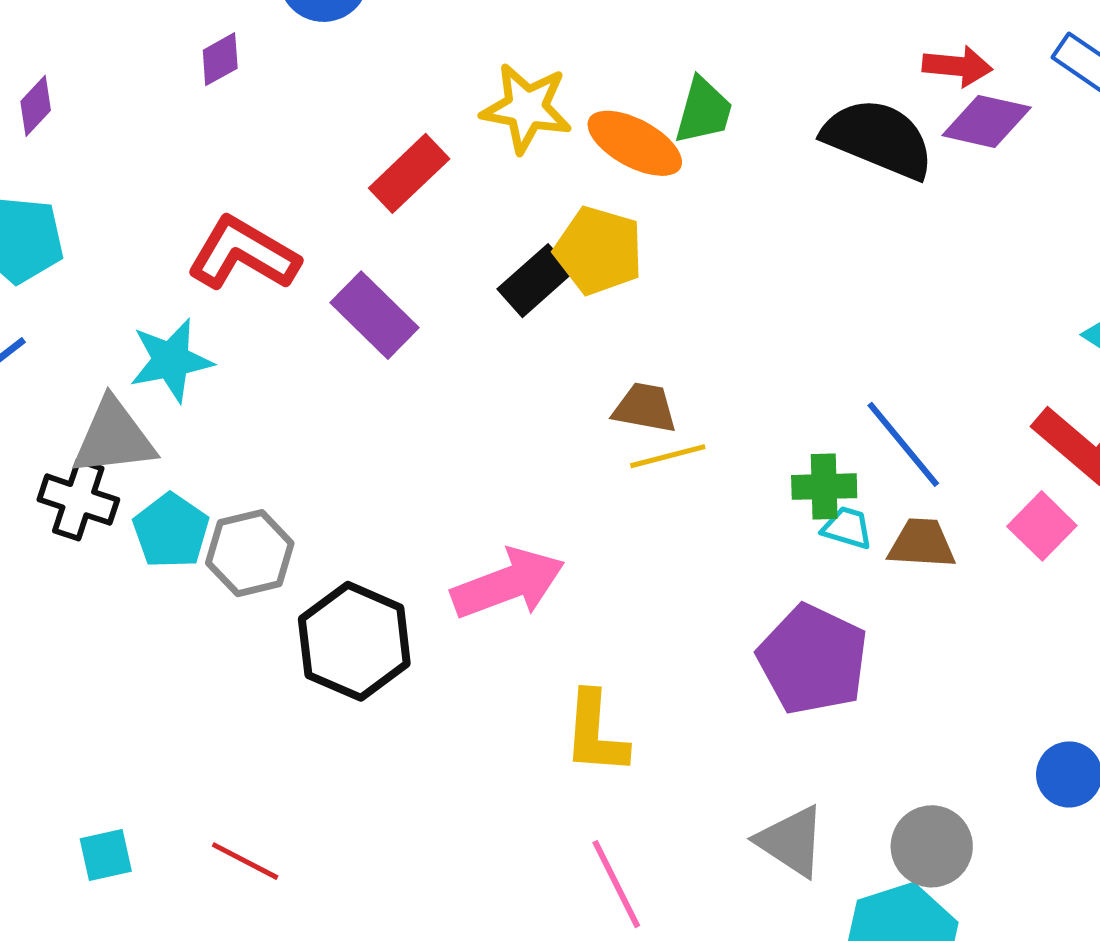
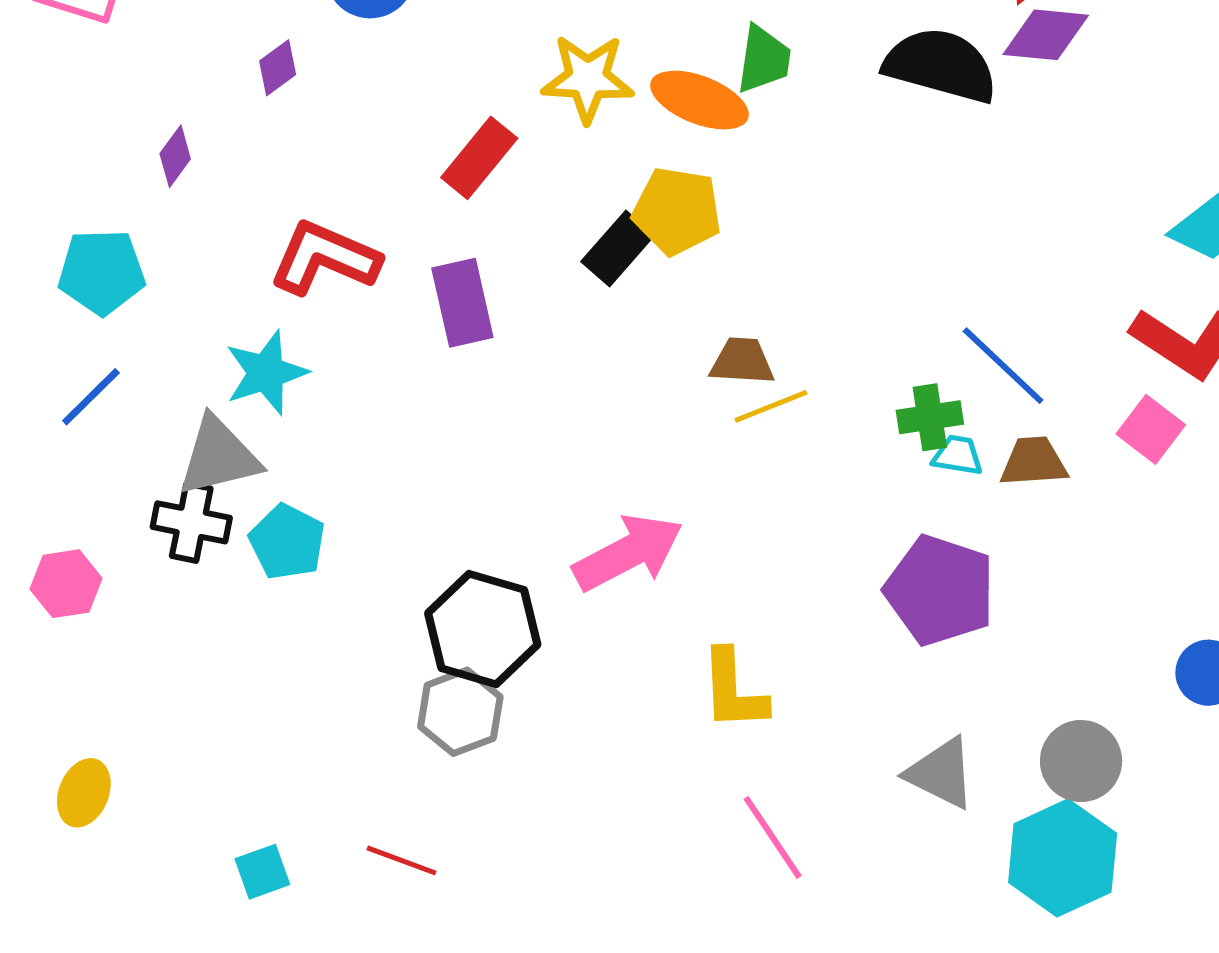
purple diamond: (36, 106) -> (175, 156), moved
purple rectangle: (374, 315) -> (462, 303), turned 40
gray hexagon: (250, 553) -> (460, 712), moved

